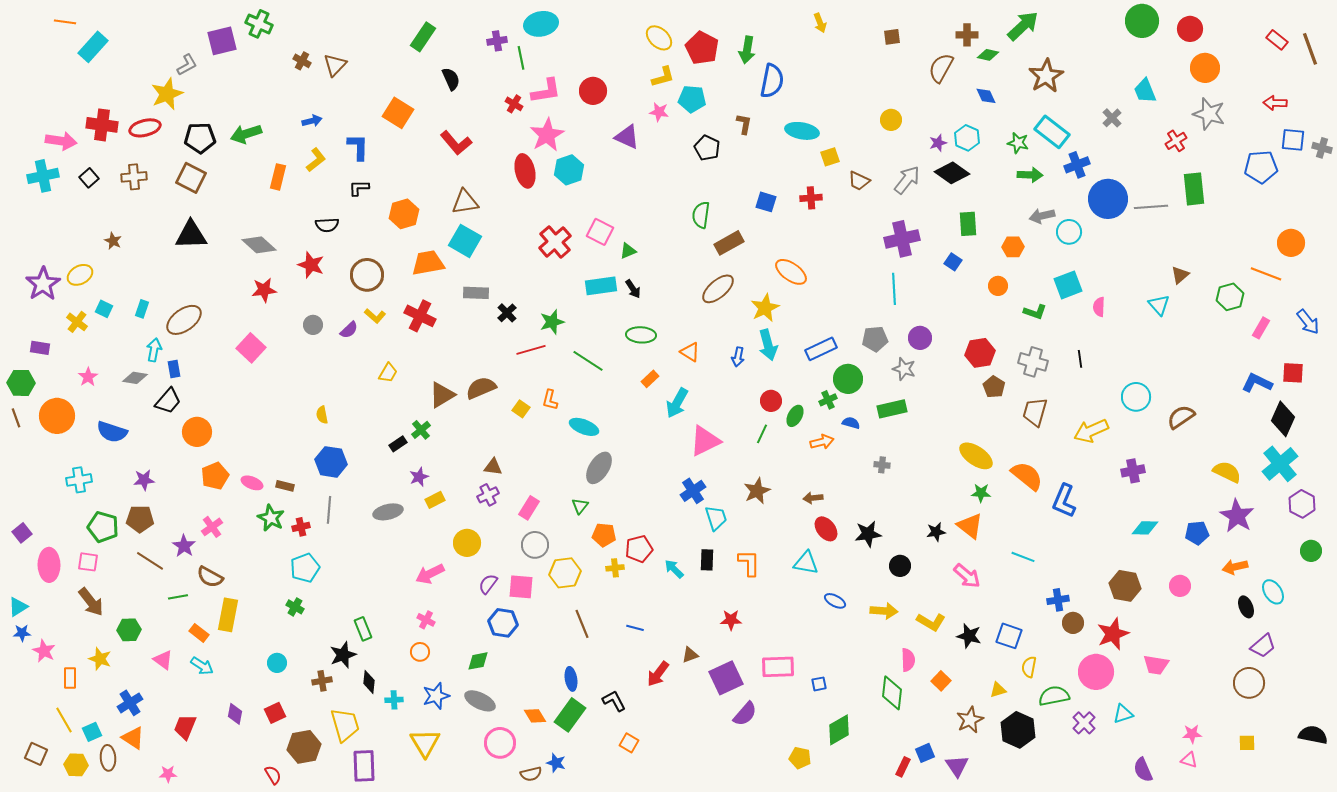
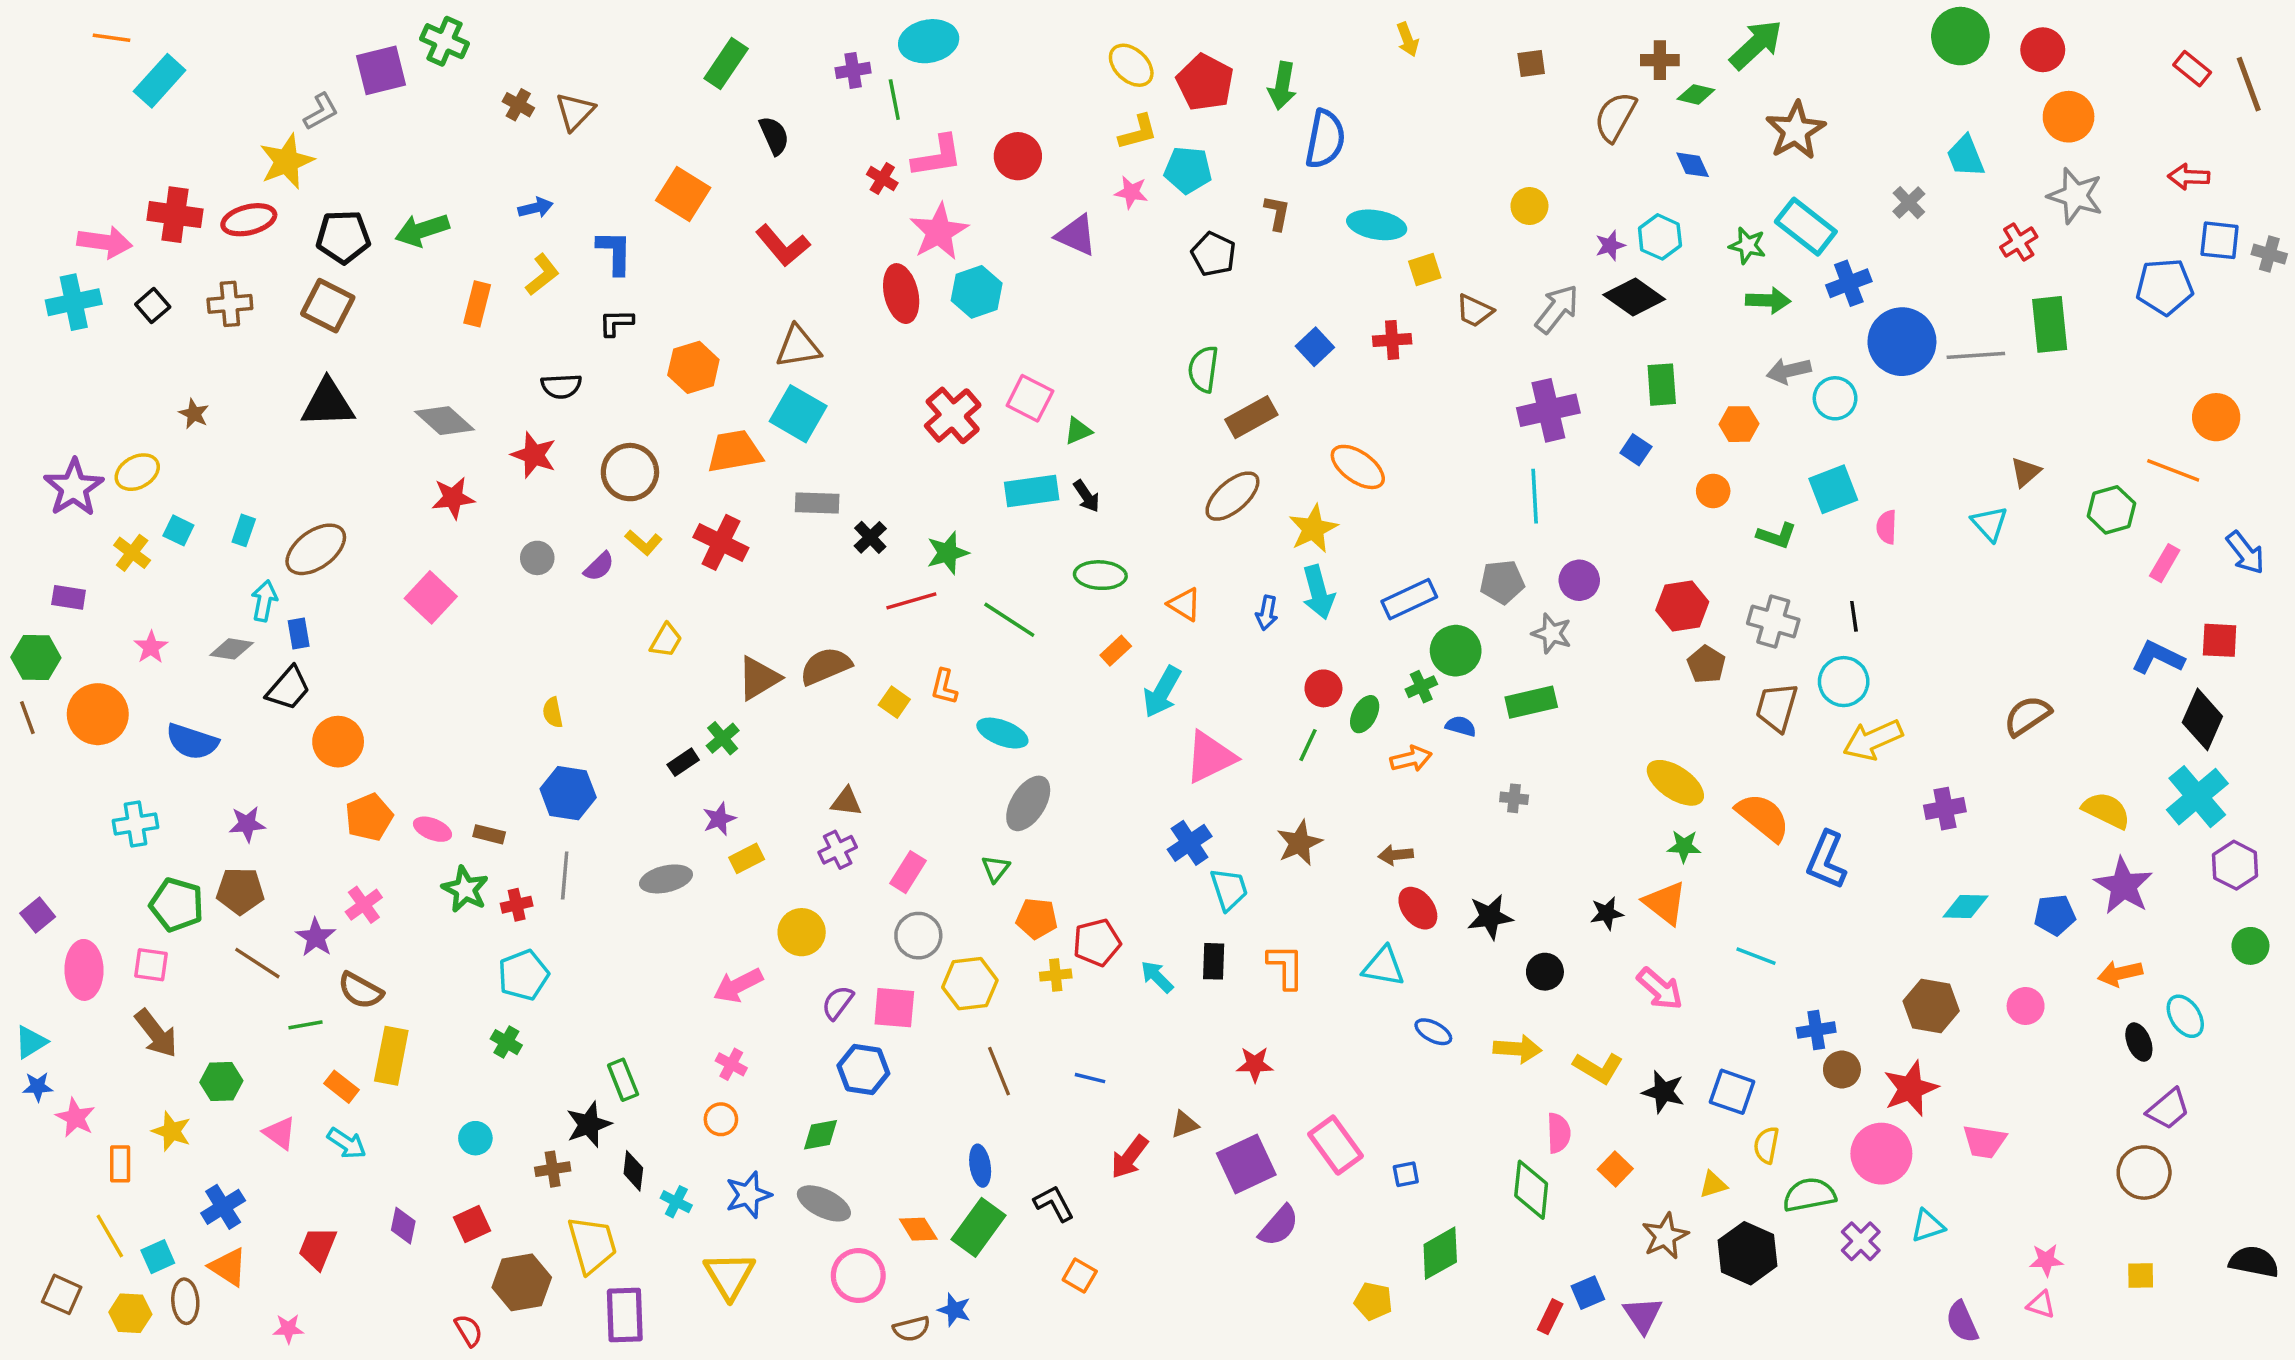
blue square: (766, 202) -> (1315, 347), turned 30
cyan circle: (1136, 397) -> (1844, 682), moved
pink rectangle: (778, 667) -> (1335, 1145), turned 56
cyan cross: (394, 700) -> (676, 1202), turned 30

